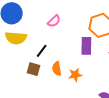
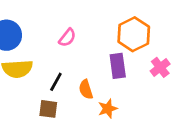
orange semicircle: (57, 69) -> (86, 89), moved

